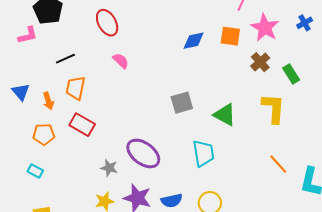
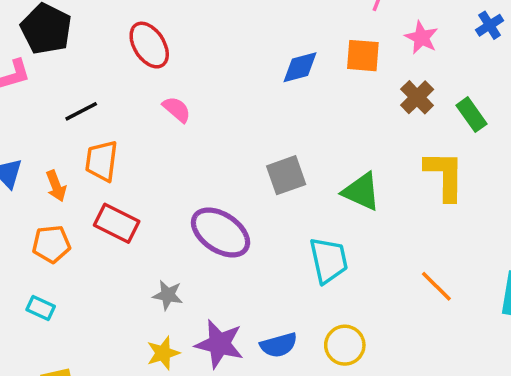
pink star: (265, 28) -> (421, 38), size x0.7
purple ellipse: (143, 153) -> (221, 232), moved
orange line: (278, 164) -> (436, 286), moved

